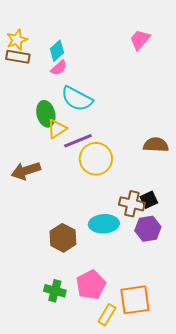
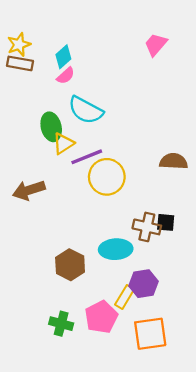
black square: (149, 200) -> (166, 222), turned 30
purple hexagon: (148, 229) -> (143, 284), moved
yellow rectangle: (107, 315) -> (125, 297), moved

